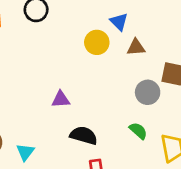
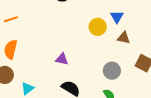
gray circle: (148, 92) -> (112, 71), moved

